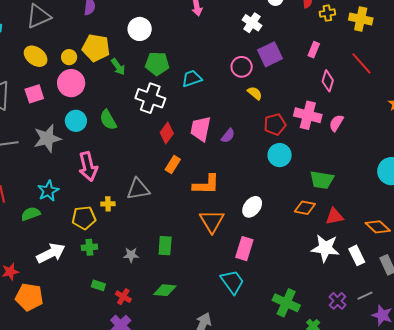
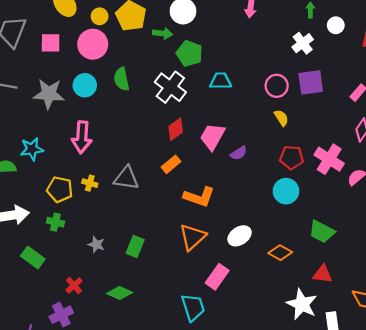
green arrow: (118, 67) -> (163, 33), moved, turned -66
green semicircle: (108, 120) -> (122, 79), moved
orange diamond: (305, 208) -> (280, 253), moved
green rectangle: (98, 285) -> (33, 257), moved, size x1.5

